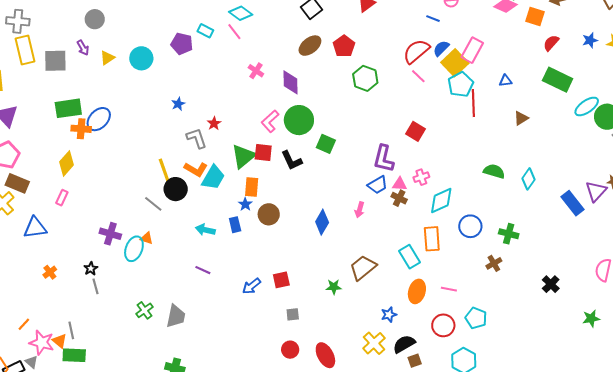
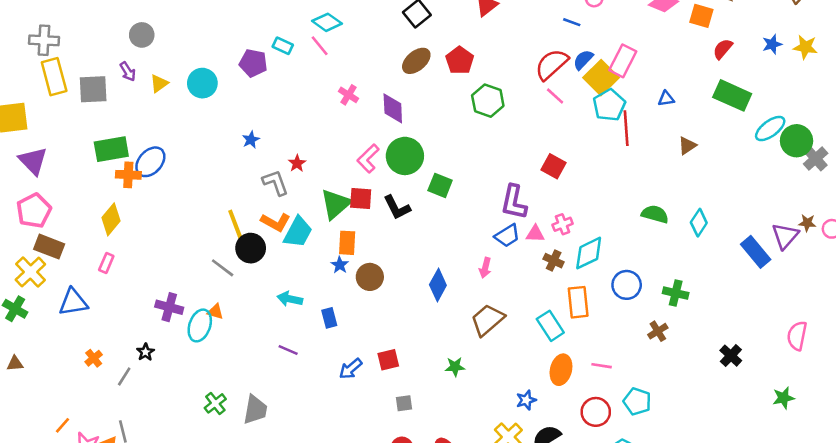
brown cross: (399, 198) -> (554, 261), moved
blue rectangle: (235, 225) -> (329, 318), moved
brown trapezoid: (363, 268) -> (487, 320), moved
gray line: (95, 286) -> (124, 377), moved, turned 49

